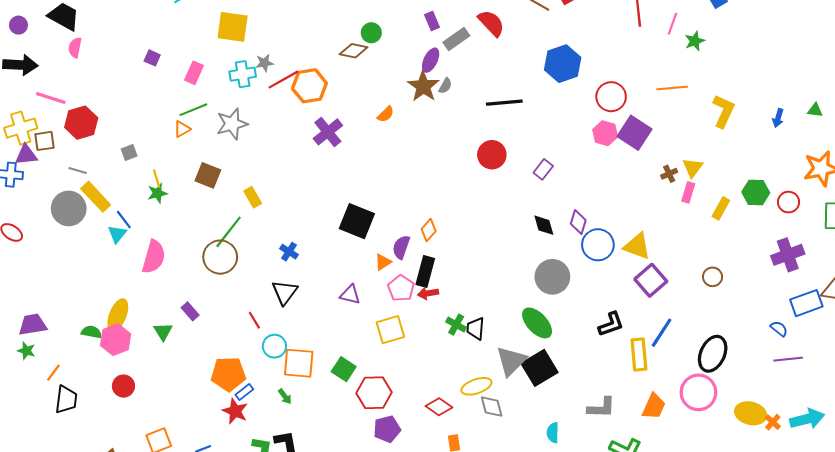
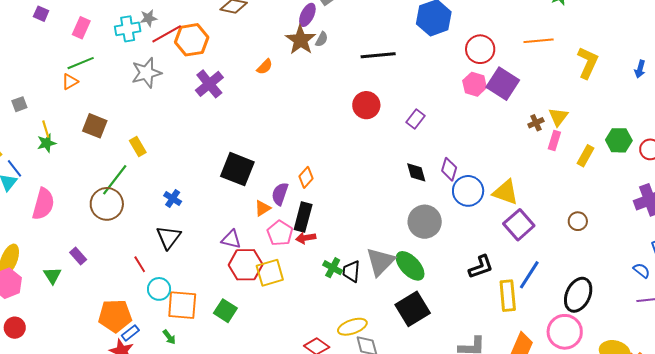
gray star: (232, 124) -> (146, 73), moved
gray triangle: (511, 361) -> (380, 262), moved
red hexagon: (374, 393) -> (246, 265), moved

